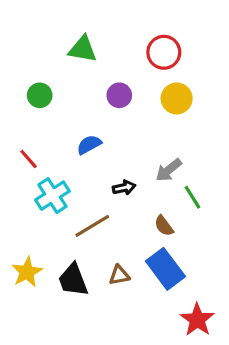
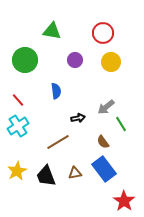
green circle: (40, 95) -> (25, 60), size x1.6
blue semicircle: (89, 145) -> (56, 91), turned 112
cyan cross: (52, 196) -> (18, 126), moved

